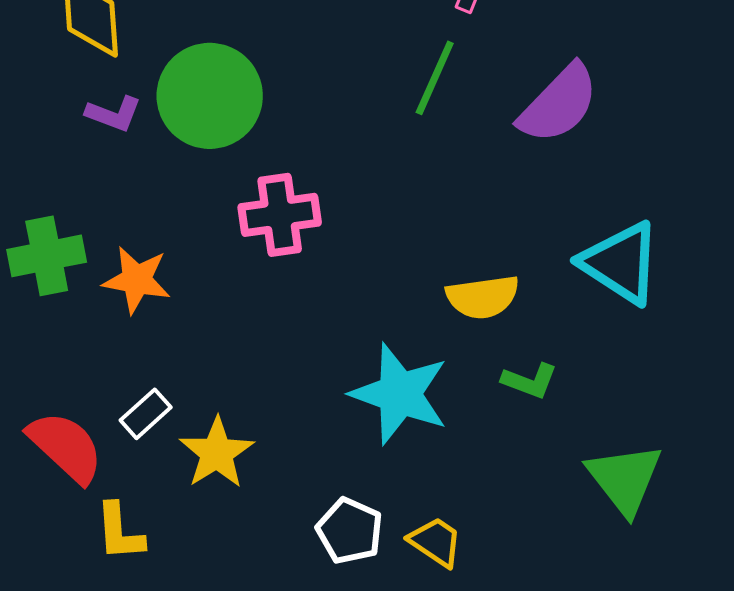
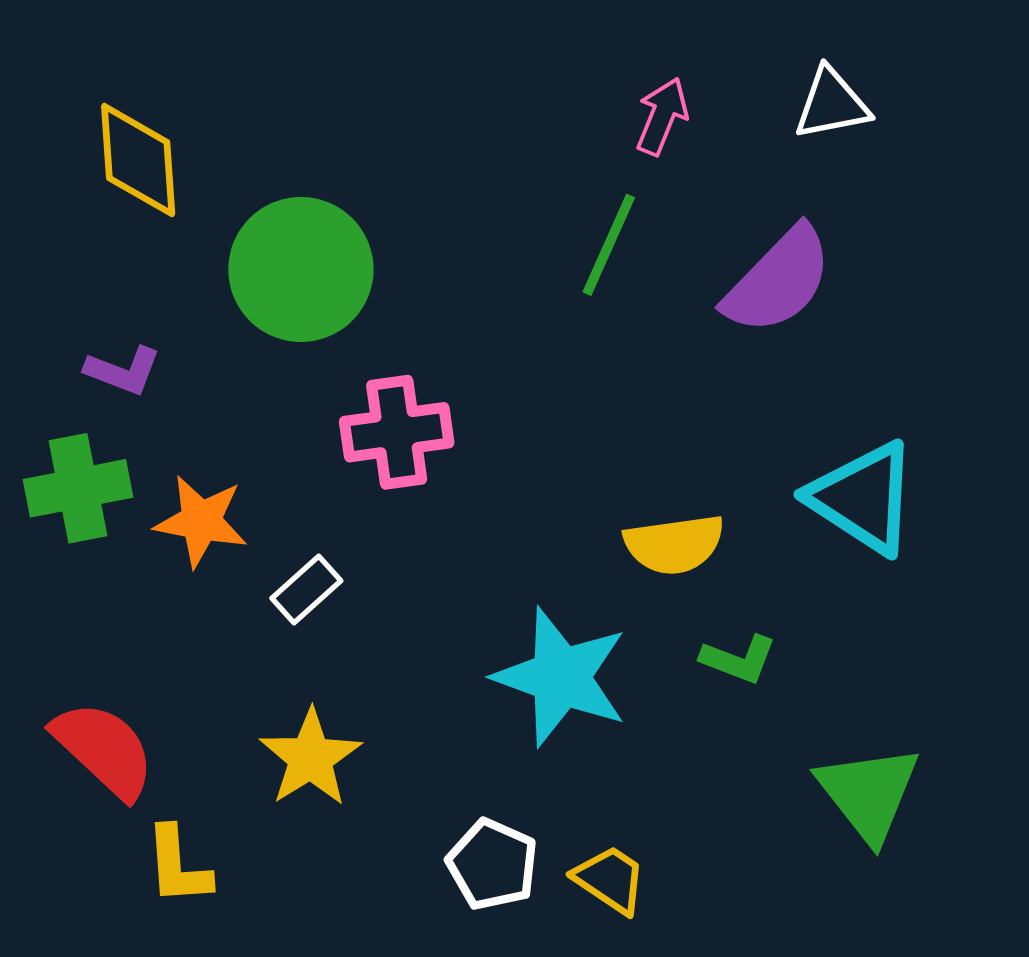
purple L-shape: (114, 114) -> (123, 371), moved
white rectangle: (146, 414) -> (306, 590), moved

